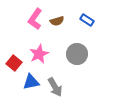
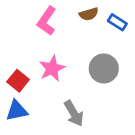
brown semicircle: (57, 21) -> (89, 14), moved
blue triangle: (31, 82) -> (17, 111), moved

